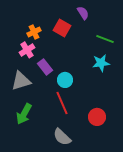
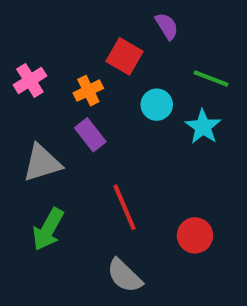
orange cross: (34, 32) -> (88, 91), moved
pink cross: (27, 50) -> (30, 80), moved
cyan star: (101, 63) -> (203, 127), turned -30
cyan circle: (65, 80) -> (157, 105), moved

